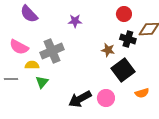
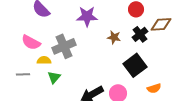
purple star: (75, 21) -> (87, 16), size x1.5
black cross: (128, 39) -> (140, 34), turned 35
brown star: (108, 50) -> (114, 37), moved

